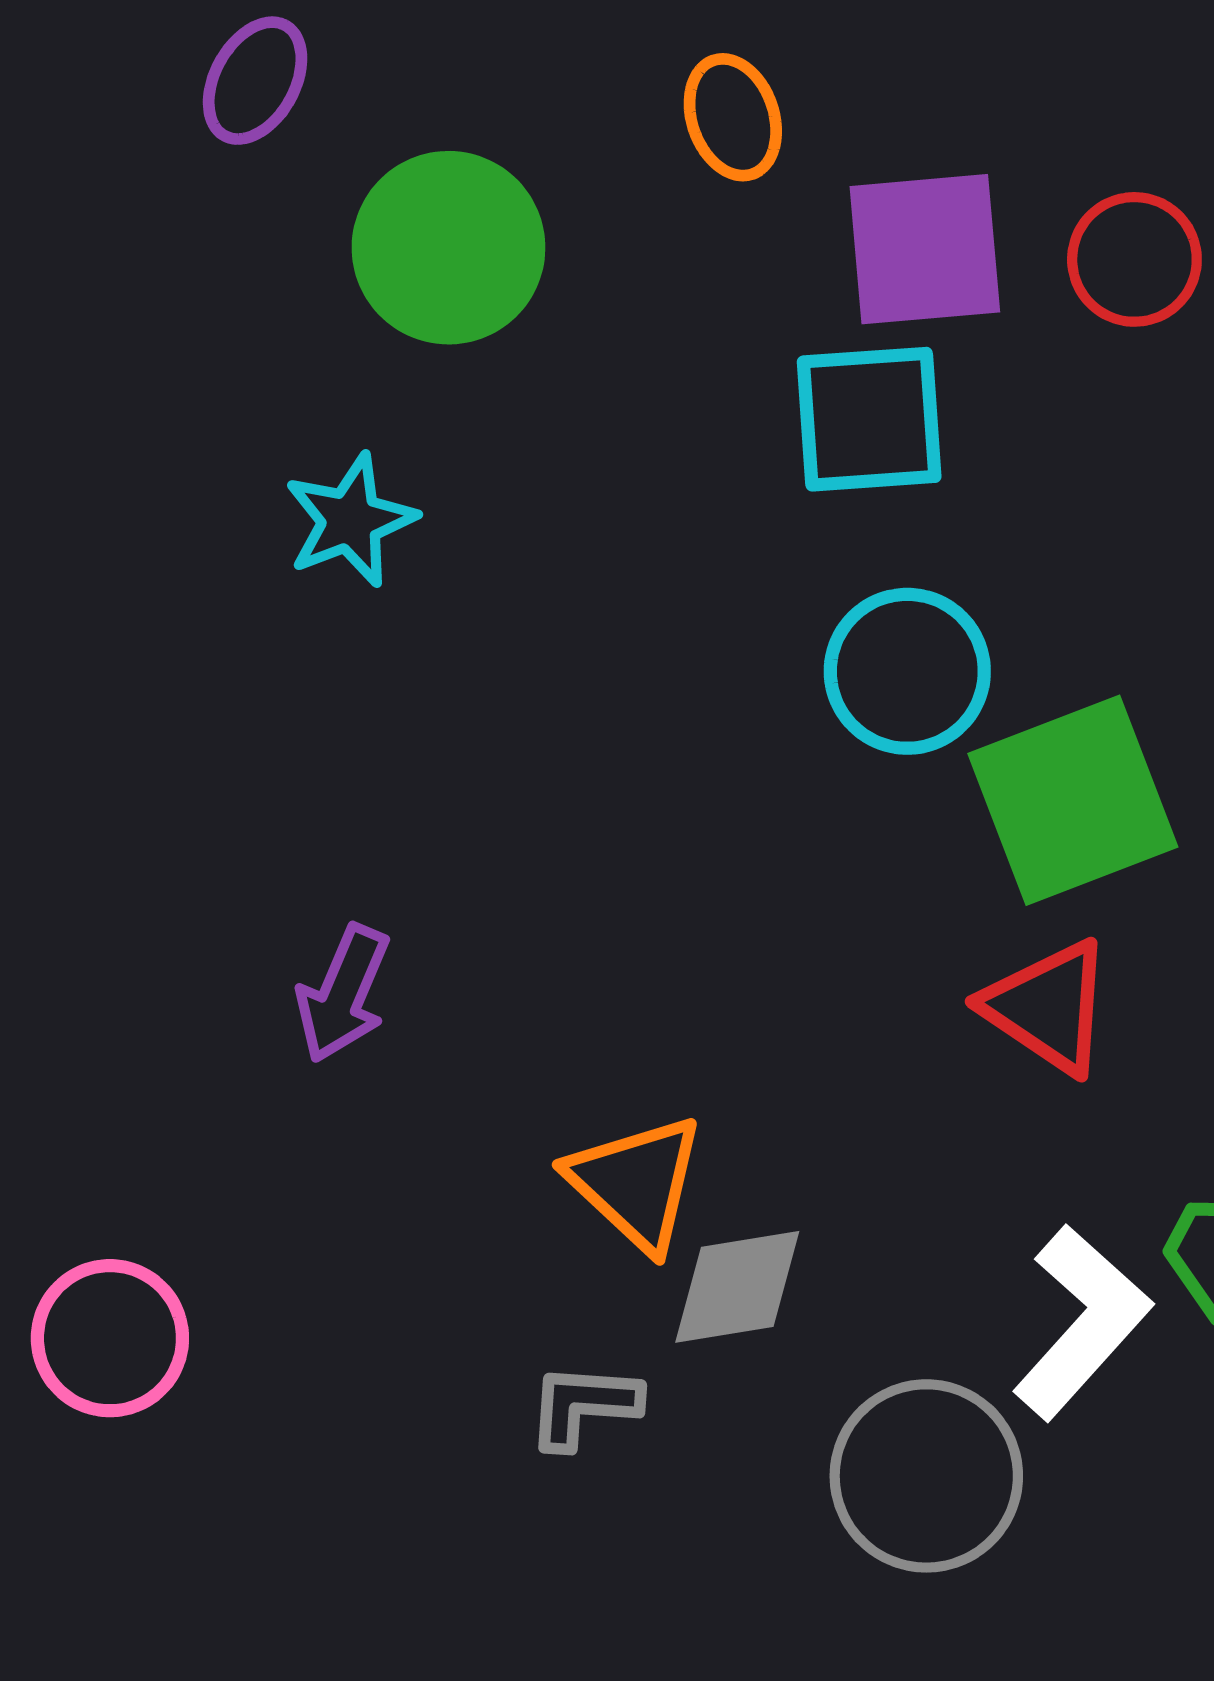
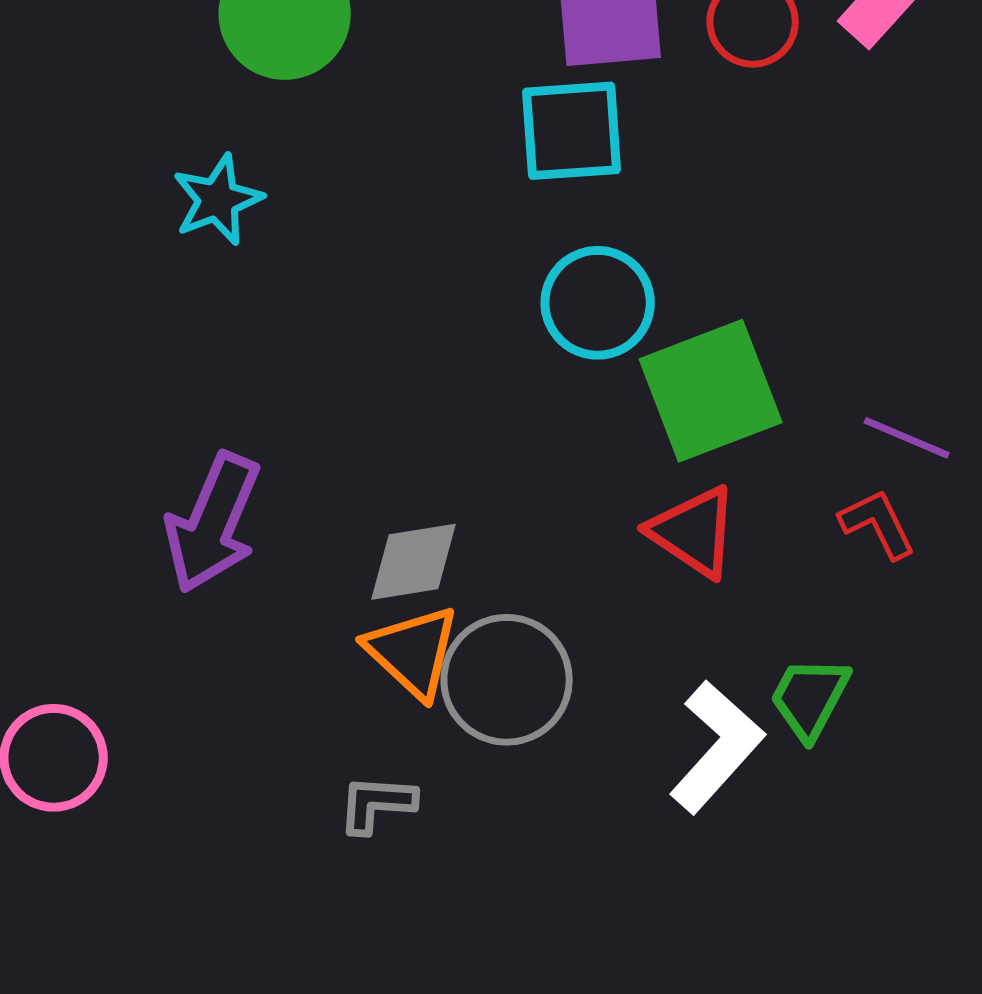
purple arrow: (343, 994) -> (213, 523), size x1.5
gray diamond: (737, 1287) -> (414, 562), moved
gray circle: (926, 1476) -> (507, 680), moved

